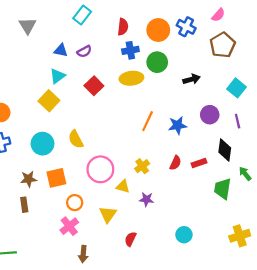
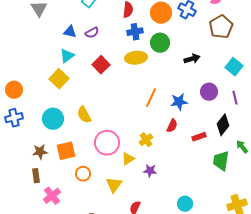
black diamond: (225, 150) -> (223, 125), turned 30
red semicircle: (175, 163) -> (172, 126), moved
yellow triangle: (123, 186) -> (128, 159), turned -48
pink cross: (69, 226) -> (52, 196), moved

